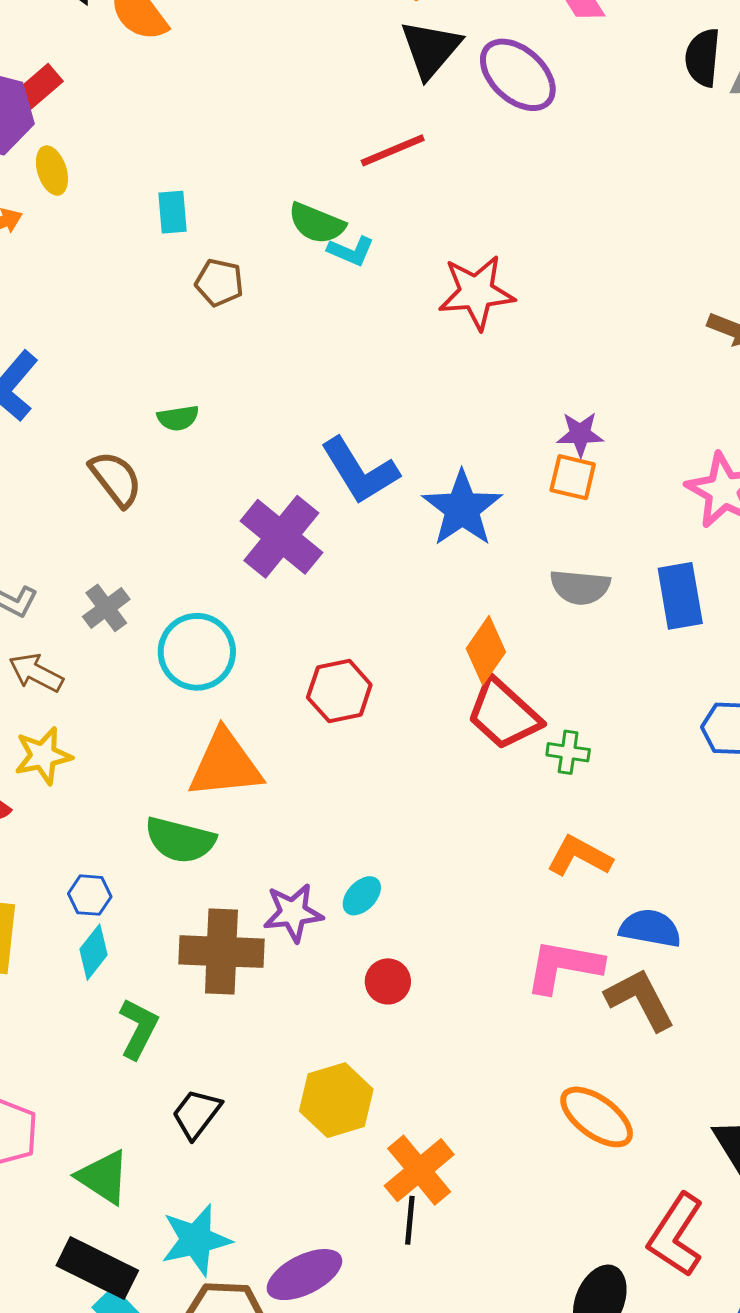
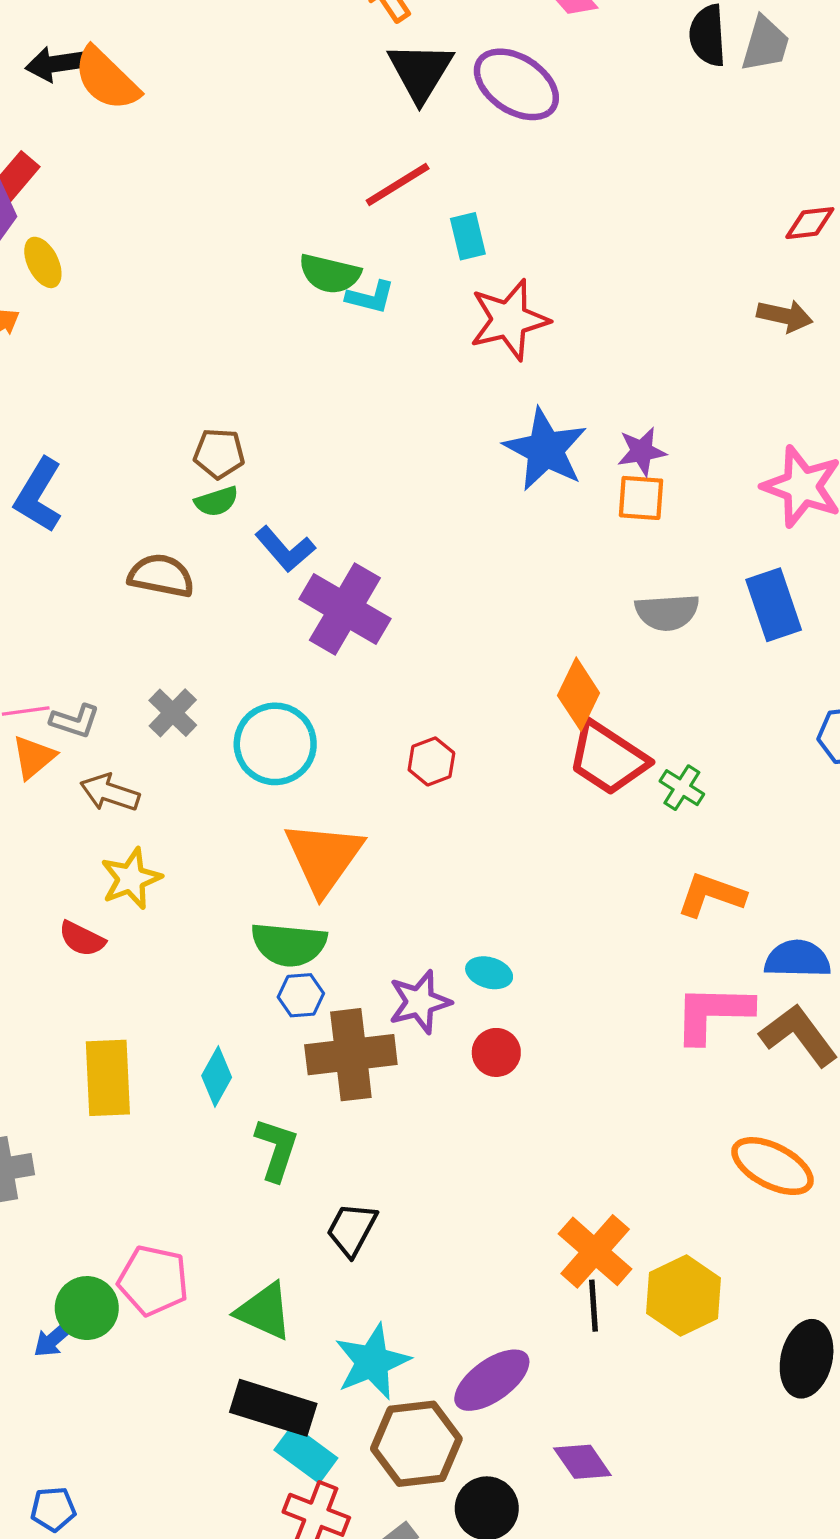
cyan rectangle: (172, 212) -> (468, 236), moved
brown pentagon: (219, 282) -> (219, 454), moved
blue L-shape: (360, 471) -> (285, 549), moved, size x0.7
brown semicircle: (116, 479) -> (161, 576), turned -32
blue star: (462, 509) -> (545, 450), moved
red hexagon: (339, 691) -> (431, 761), size x0.7
green cross: (568, 752) -> (682, 788), turned 33
orange triangle: (225, 764) -> (324, 858), turned -40
blue hexagon: (90, 895) -> (301, 995), moved
cyan ellipse: (362, 896) -> (489, 973), turned 72
red circle: (388, 981) -> (496, 1052), moved
yellow hexagon: (336, 1100) -> (684, 1296), moved

